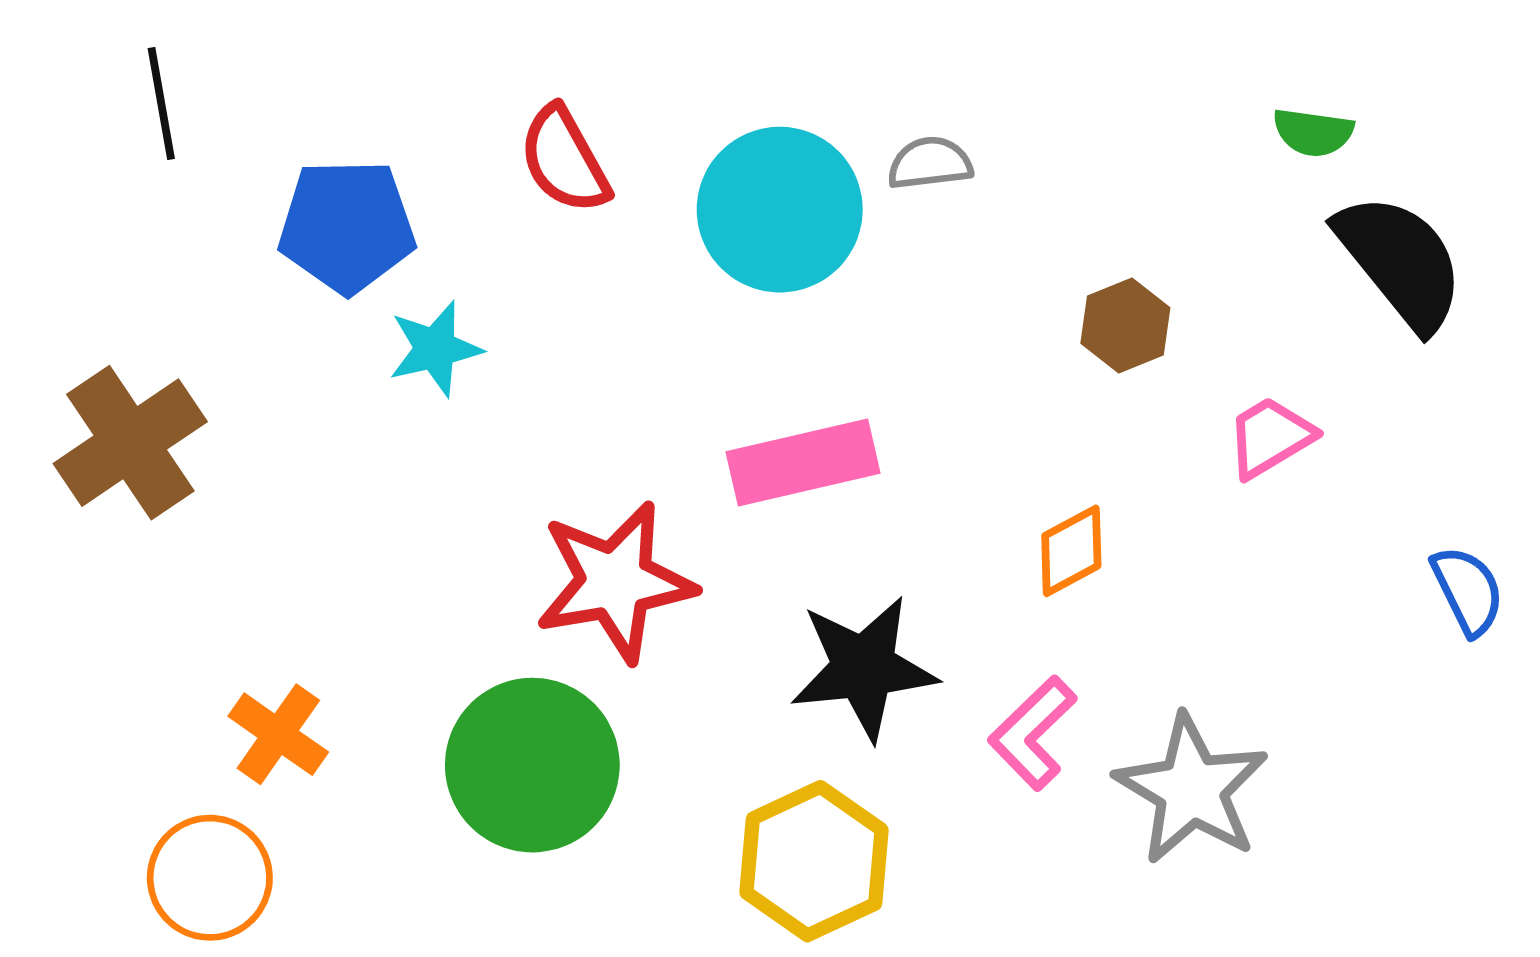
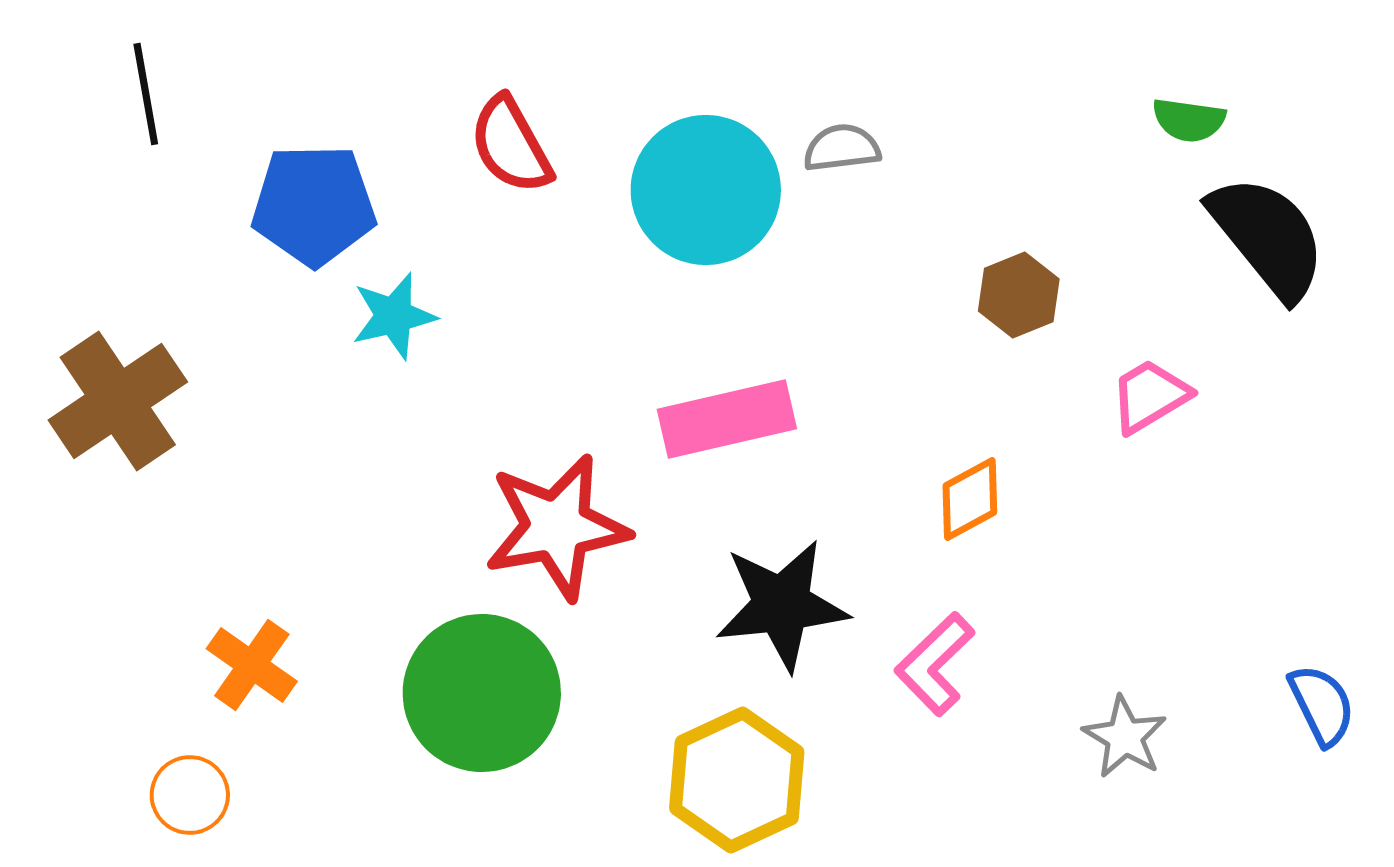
blue semicircle: (1468, 591) -> (1322, 705), moved
gray star: (1192, 789) -> (1125, 737), moved, size x0.6
orange circle: (210, 878) -> (190, 795), size x0.7

